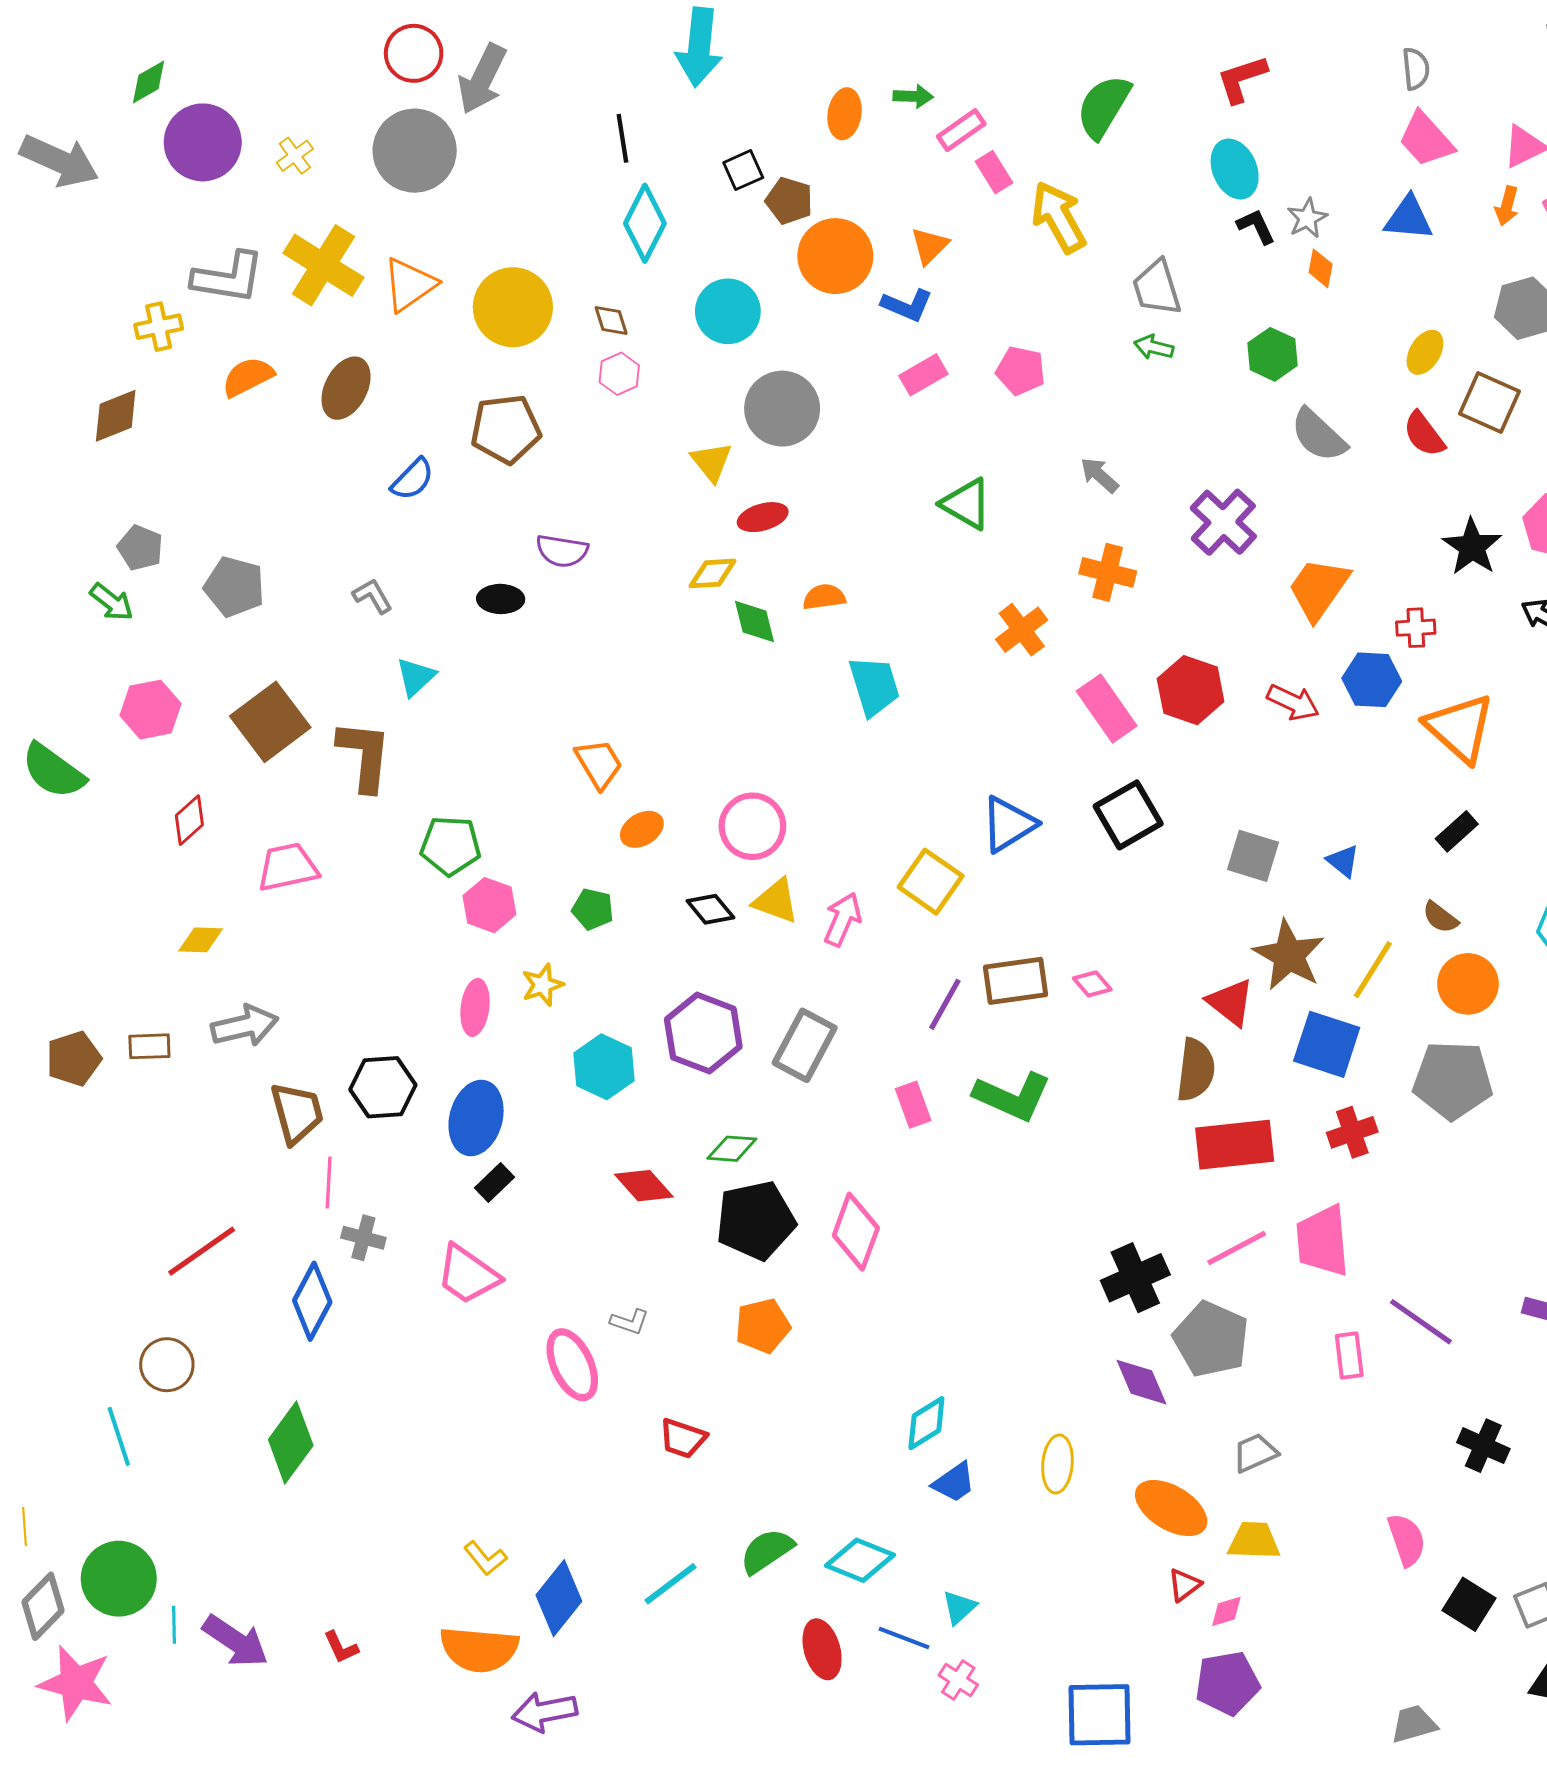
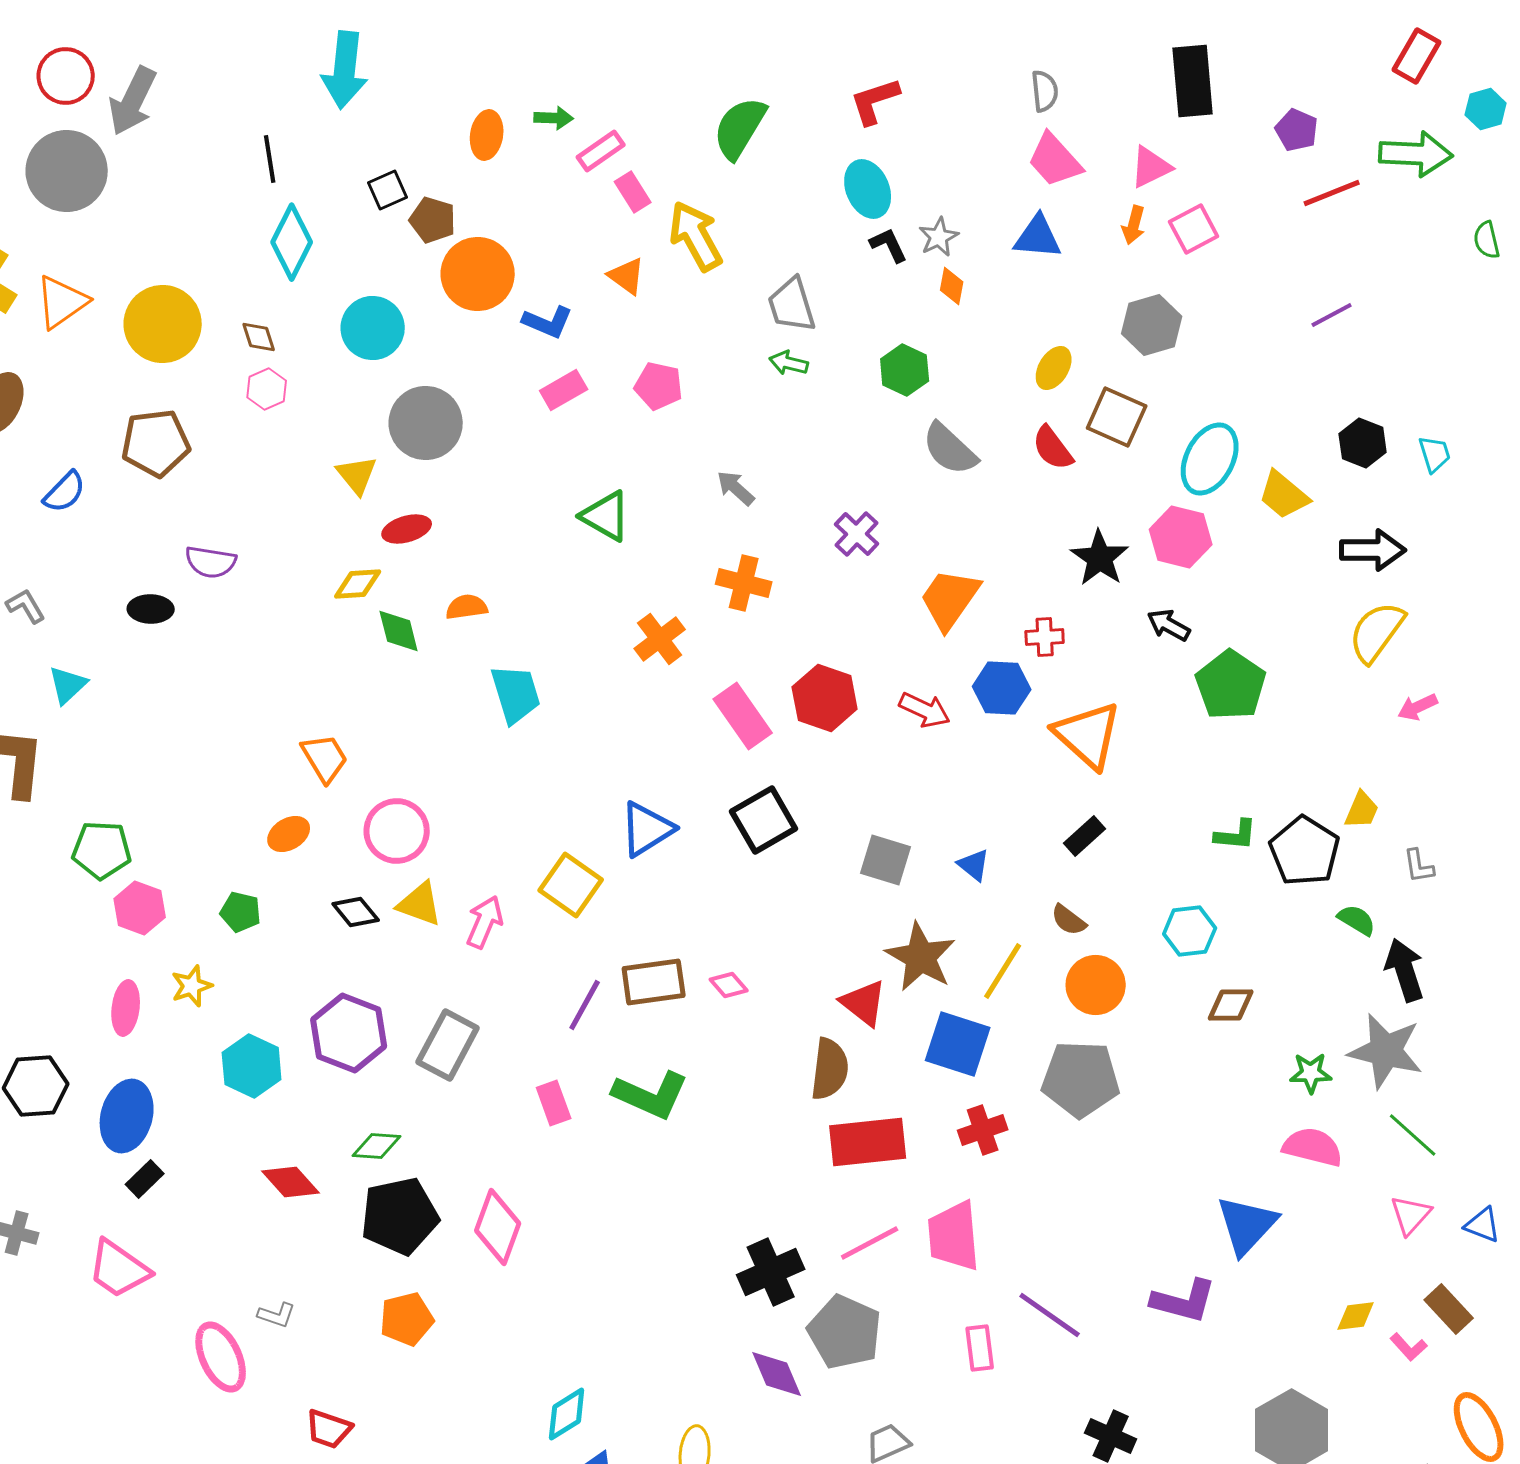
orange triangle: (930, 246) -> (627, 276), moved, turned -39
purple cross: (1223, 522) -> (857, 534), size x0.7
orange trapezoid: (599, 764) -> (325, 758), moved

